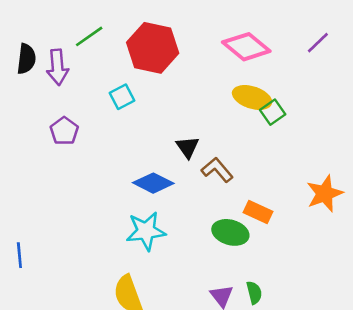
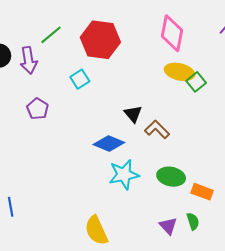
pink diamond: (246, 47) -> (172, 33), turned 66
orange rectangle: (258, 212) -> (202, 192), moved
cyan star: (146, 231) -> (124, 175), moved

